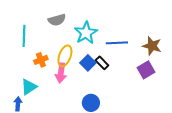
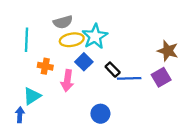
blue line: (117, 43) -> (129, 78), moved
yellow ellipse: (65, 56) -> (72, 40), moved, turned 60
orange cross: (41, 60) -> (45, 66), turned 32
blue square: (88, 63) -> (84, 62), moved

